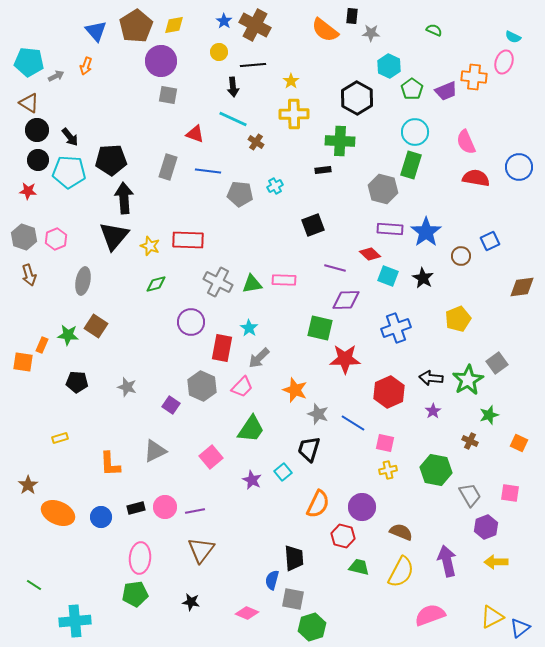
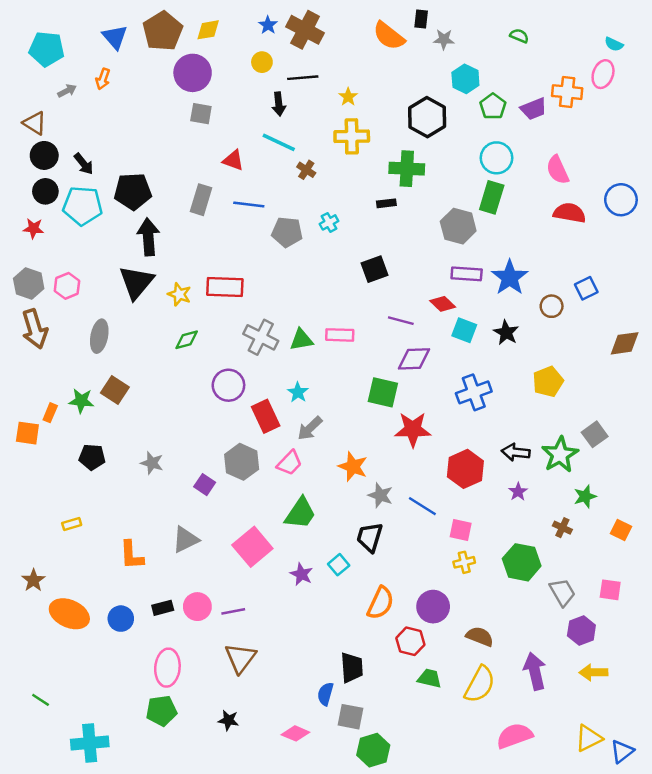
cyan pentagon: (29, 62) -> (47, 49), moved
brown arrow: (29, 275) -> (35, 329), size x1.5
red rectangle: (222, 348) -> (266, 416), turned -36
pink square: (211, 457) -> (252, 547), size x1.4

